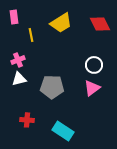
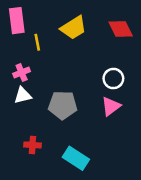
pink rectangle: (14, 17) -> (17, 21), size x1.5

